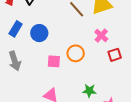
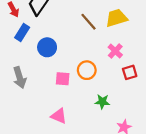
blue rectangle: (16, 29) -> (22, 33), moved
green star: (89, 91) -> (102, 102), moved

